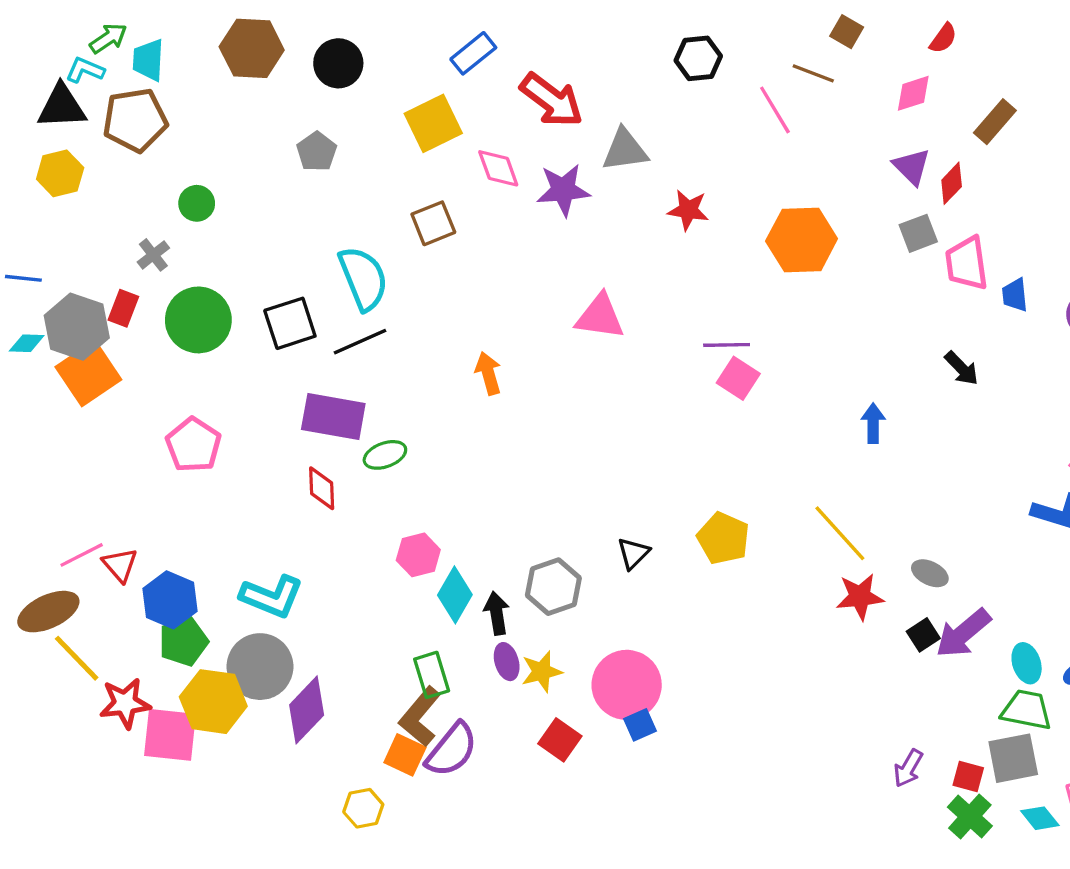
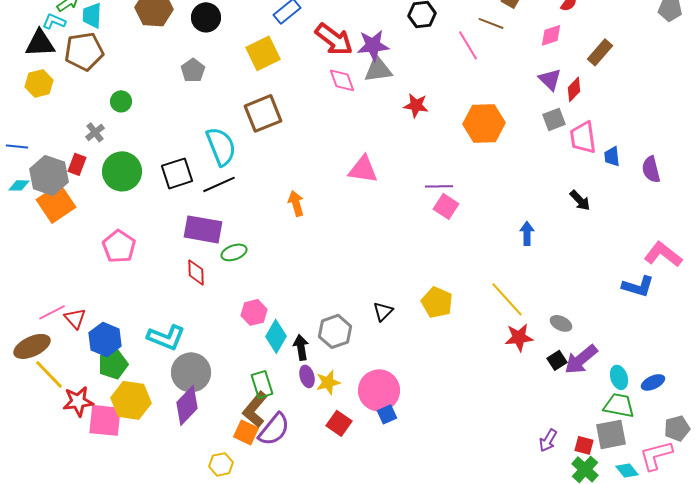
pink diamond: (498, 168) -> (342, 80), moved
purple star: (563, 190) -> (373, 45), moved
brown square: (433, 223) -> (263, 113), size x1.4
gray circle: (260, 667) -> (191, 372), moved

